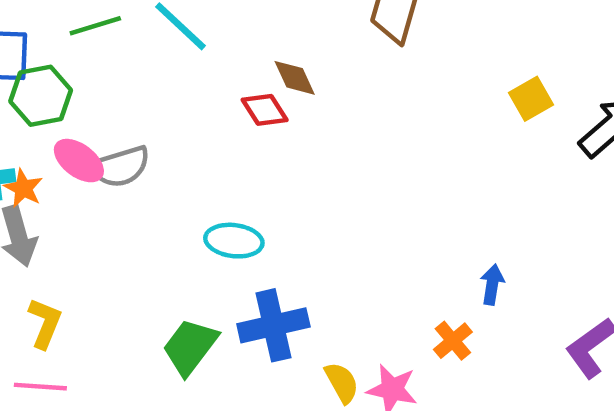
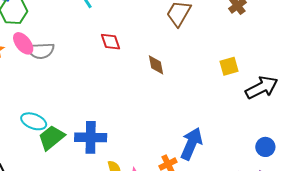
brown diamond: (295, 78) -> (156, 65), moved
cyan ellipse: (234, 241) -> (34, 121), moved
blue arrow: (492, 285) -> (191, 144), size x1.8

